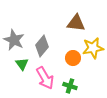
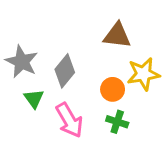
green cross: (70, 86) -> (117, 122), moved

